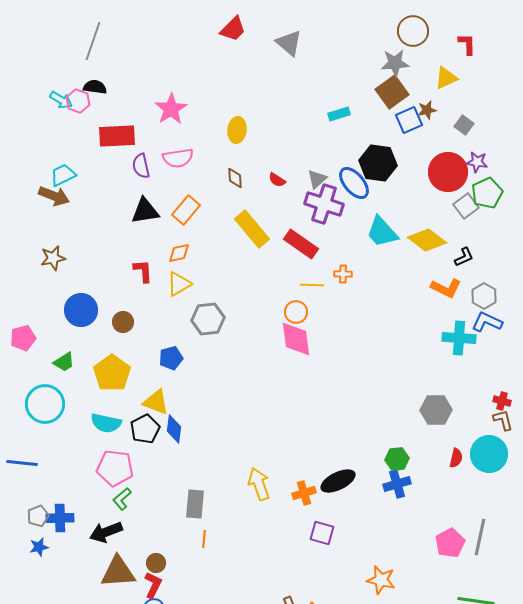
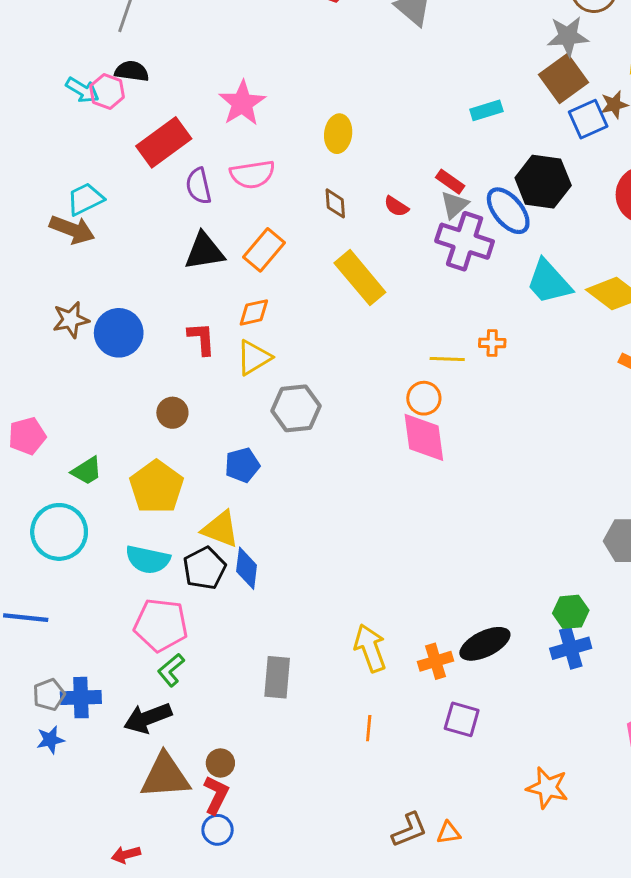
red rectangle: (117, 136) -> (164, 142), turned -33
red rectangle: (301, 244) -> (450, 182), moved, size x0.6
blue circle: (81, 310) -> (119, 333), moved
orange line: (204, 539) -> (369, 728), moved

